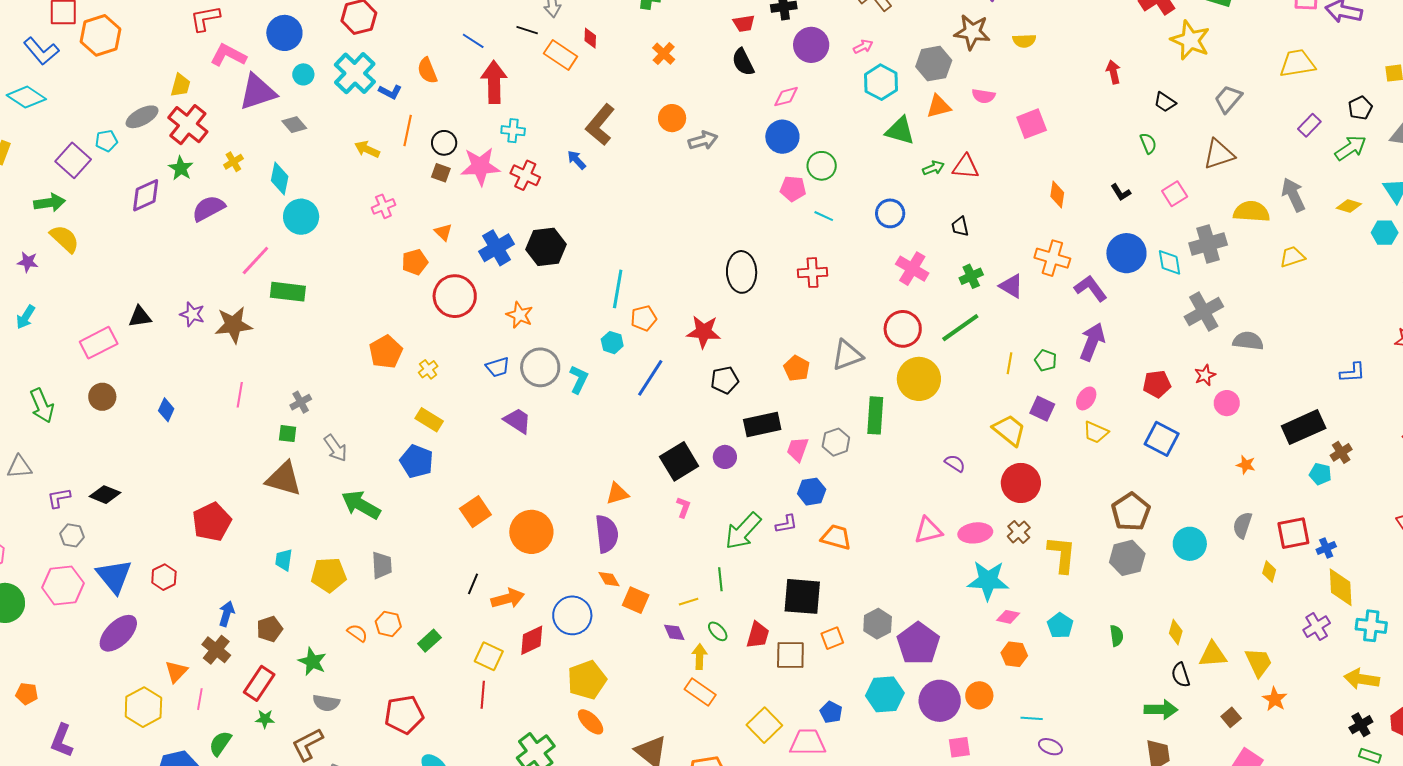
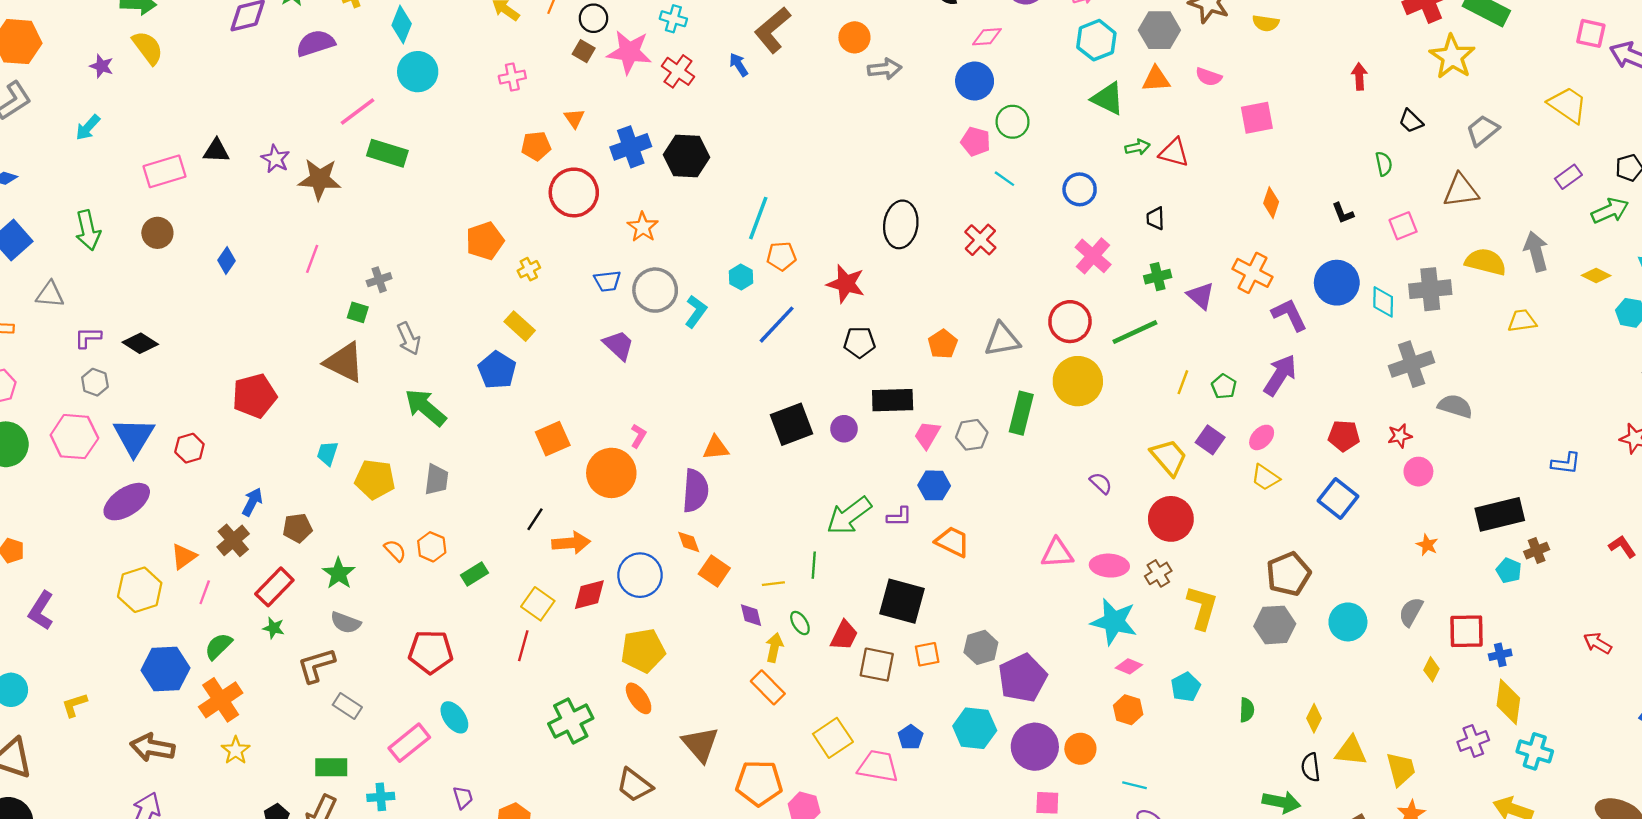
yellow trapezoid: (1297, 63) -> (1568, 105), turned 33
red cross: (813, 273) -> (980, 240), turned 36
pink L-shape: (683, 507) -> (638, 436), moved

